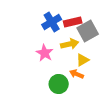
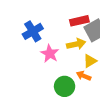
blue cross: (52, 22) -> (33, 31), moved

